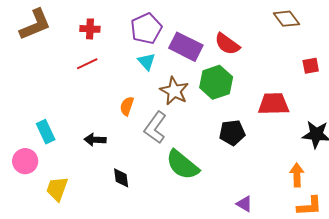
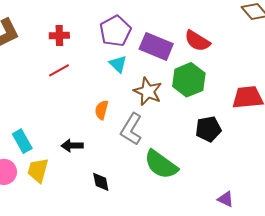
yellow trapezoid: (57, 189) -> (38, 170), moved

